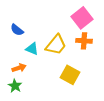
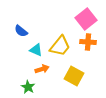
orange arrow: (19, 68) -> (42, 69), moved
green star: (15, 86) -> (28, 87), moved

